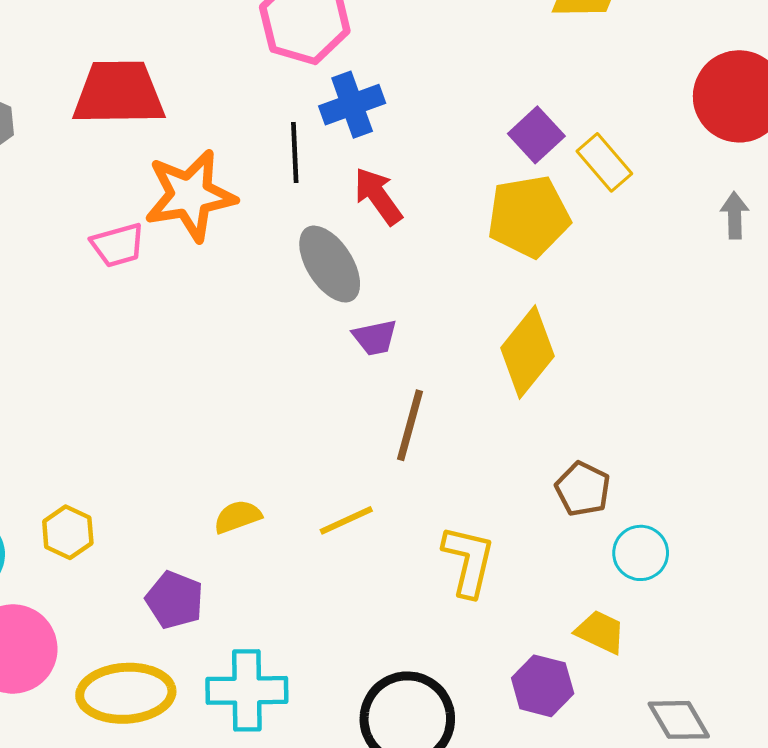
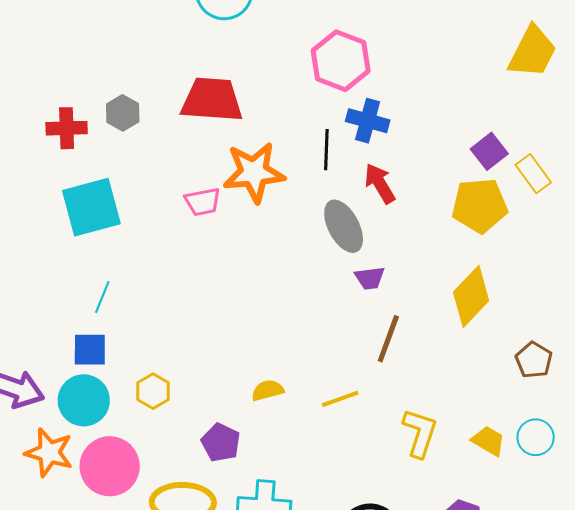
blue cross: (352, 105) -> (368, 121), turned 30
brown pentagon: (583, 489) -> (534, 360), moved
yellow trapezoid: (600, 632) -> (488, 441), moved

